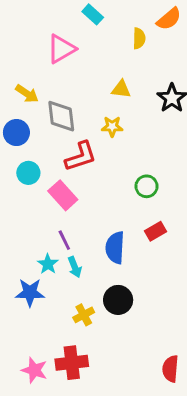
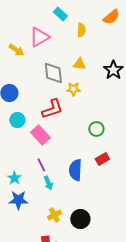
yellow semicircle: (139, 38) -> (81, 30), moved
yellow arrow: (27, 94) -> (16, 50), moved
gray diamond: (61, 116) -> (53, 73), moved
cyan star: (48, 264) -> (14, 178), moved
black circle: (118, 300) -> (80, 219), moved

